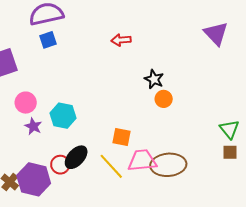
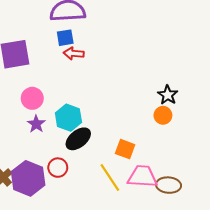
red arrow: (121, 40) -> (74, 53), moved
orange circle: (164, 99) -> (163, 115), moved
black ellipse: (76, 157) -> (78, 139), moved
brown ellipse: (168, 165) -> (169, 185), size x0.7

